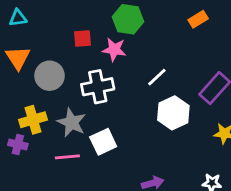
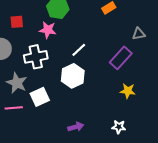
red square: (83, 39) -> (17, 22), moved
white hexagon: (173, 113) -> (73, 76), moved

